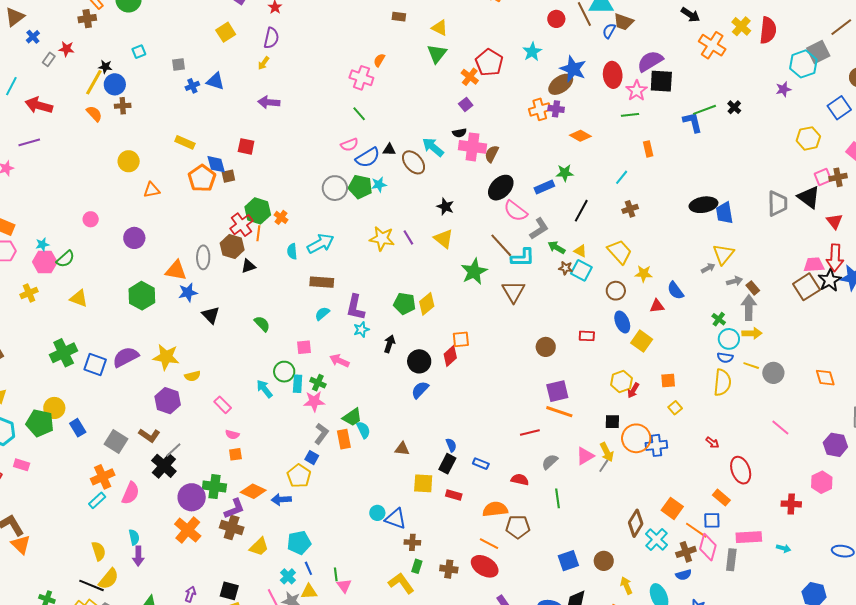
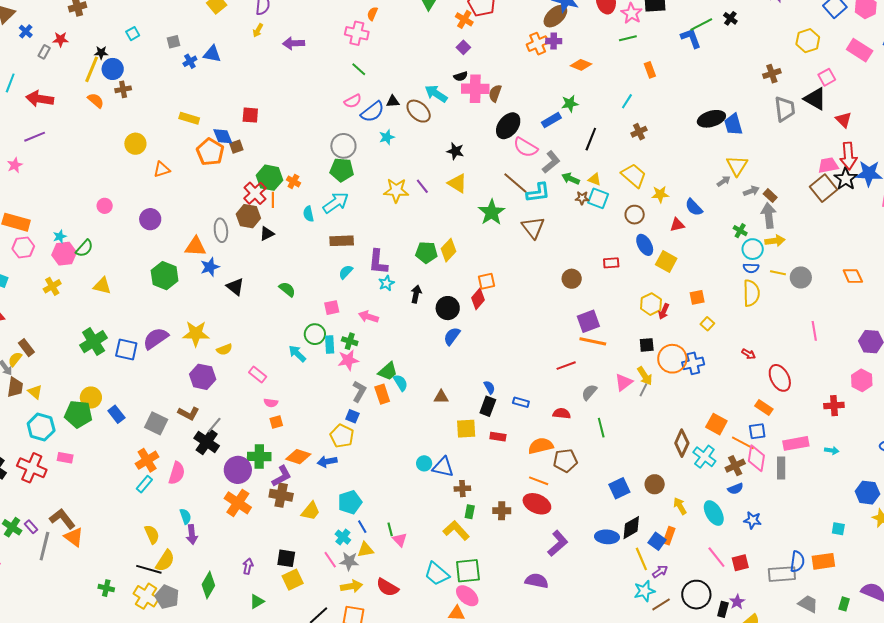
purple arrow: (269, 102) -> (293, 43), moved
brown cross: (838, 177) -> (772, 74), moved
green pentagon: (360, 187) -> (342, 170), moved
pink line: (780, 428) -> (814, 331), turned 48

